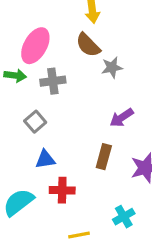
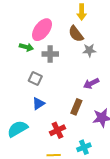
gray square: (35, 122) -> (35, 78), turned -32
blue triangle: (45, 159) -> (38, 104), turned -32
red cross: (62, 190) -> (57, 130), moved, turned -35

